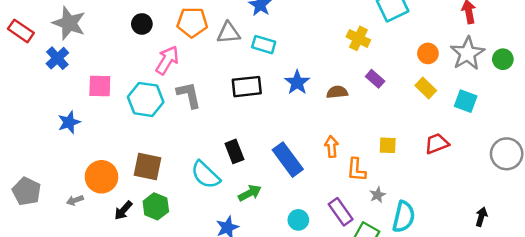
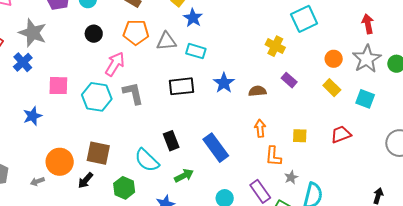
orange arrow: (331, 147) -> (260, 128), moved
green hexagon: (156, 206) -> (124, 188), moved
black arrow: (123, 210) -> (85, 180), moved

